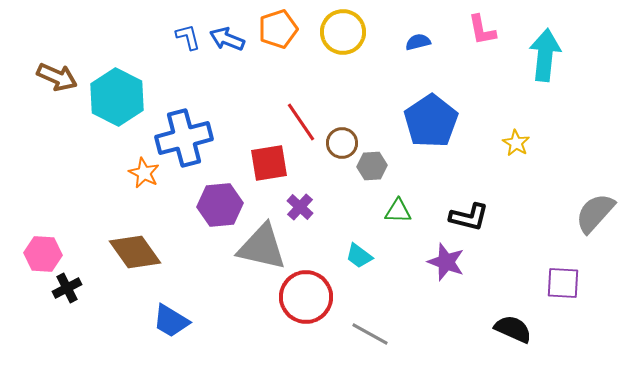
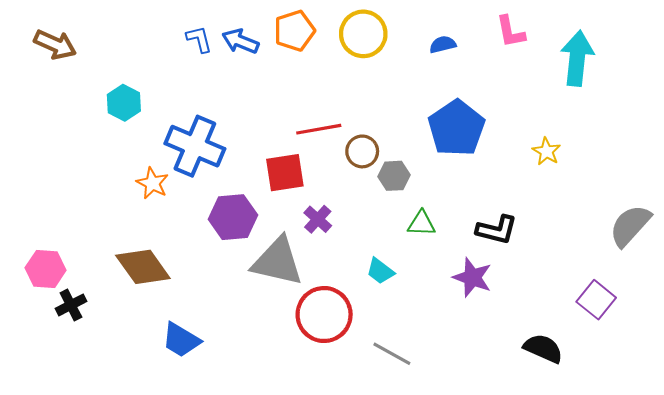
brown arrow: (57, 77) -> (55, 44), moved
cyan hexagon: (117, 97) -> (124, 103), size x0.6
red line: (301, 122) -> (319, 129), turned -66
blue cross: (184, 138) -> (195, 146), turned 38
purple square: (563, 283) -> (596, 300), turned 36

